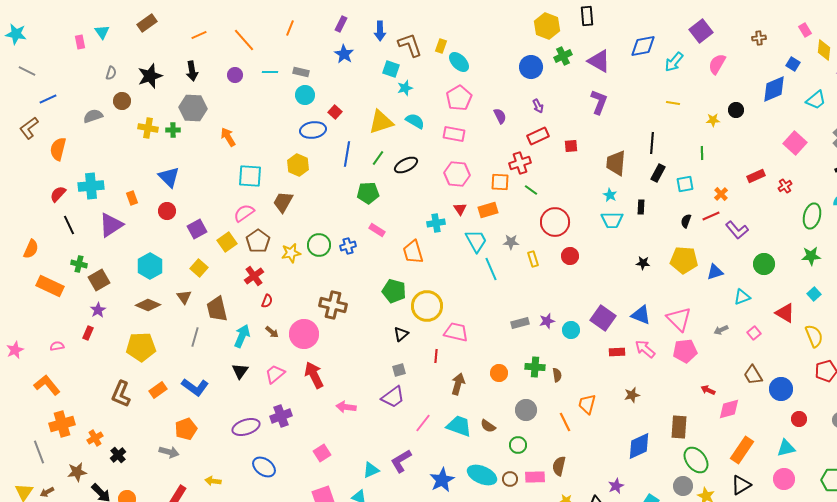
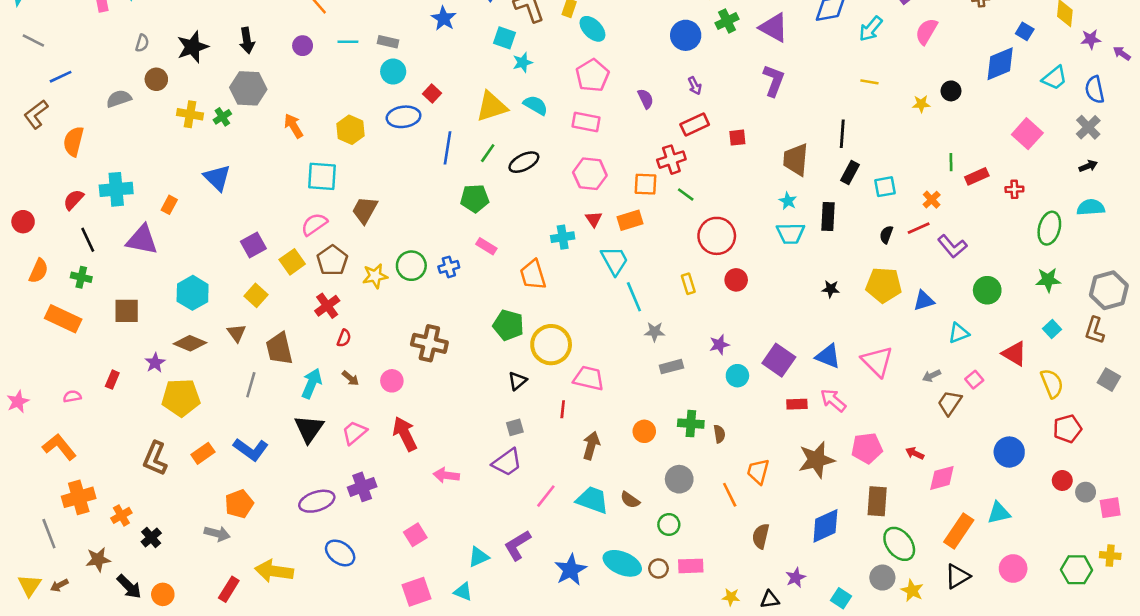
green cross: (173, 130) -> (222, 117), turned -32
green line: (702, 153) -> (951, 162), moved
yellow hexagon: (298, 165) -> (350, 130), moved
red cross: (785, 186) -> (1014, 189), turned 32
orange rectangle: (132, 198) -> (169, 205), turned 48
black rectangle: (641, 207) -> (828, 216), size x1.5
red circle: (167, 211) -> (23, 222), moved
purple triangle: (111, 225) -> (142, 240), turned 44
gray star: (511, 242) -> (655, 332), moved
green cross: (79, 264) -> (81, 277), moved
brown square: (99, 280) -> (127, 311), turned 30
purple star: (98, 310) -> (155, 363), moved
purple star: (547, 321) -> (719, 345), moved
pink circle: (304, 334) -> (392, 381), size x0.6
pink pentagon: (685, 351) -> (867, 448), moved
black triangle: (240, 371) -> (309, 429), size x1.4
brown trapezoid: (753, 375) -> (950, 403), moved, turned 65
brown star: (632, 395) -> (816, 460), size x1.8
red circle: (799, 419) -> (1062, 480), moved
cyan triangle: (786, 448) -> (999, 513), moved
brown semicircle: (559, 466) -> (761, 536), moved
yellow arrow: (213, 481) -> (274, 571), size x1.8

